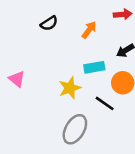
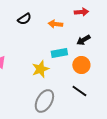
orange arrow: (89, 30) -> (55, 24), turned -120
black line: (105, 103) -> (79, 91), moved

